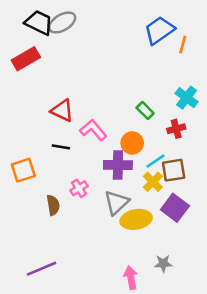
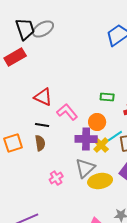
black trapezoid: (39, 22) -> (25, 29), turned 45
green rectangle: (145, 111) -> (107, 97), turned -40
yellow cross: (153, 182) -> (101, 145), moved
pink cross: (79, 188) -> (56, 178), moved
brown semicircle: (53, 205) -> (40, 143), moved

